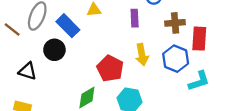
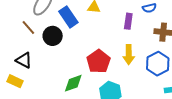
brown line: (12, 29) -> (28, 28), moved
black triangle: (28, 71) -> (24, 60), moved

